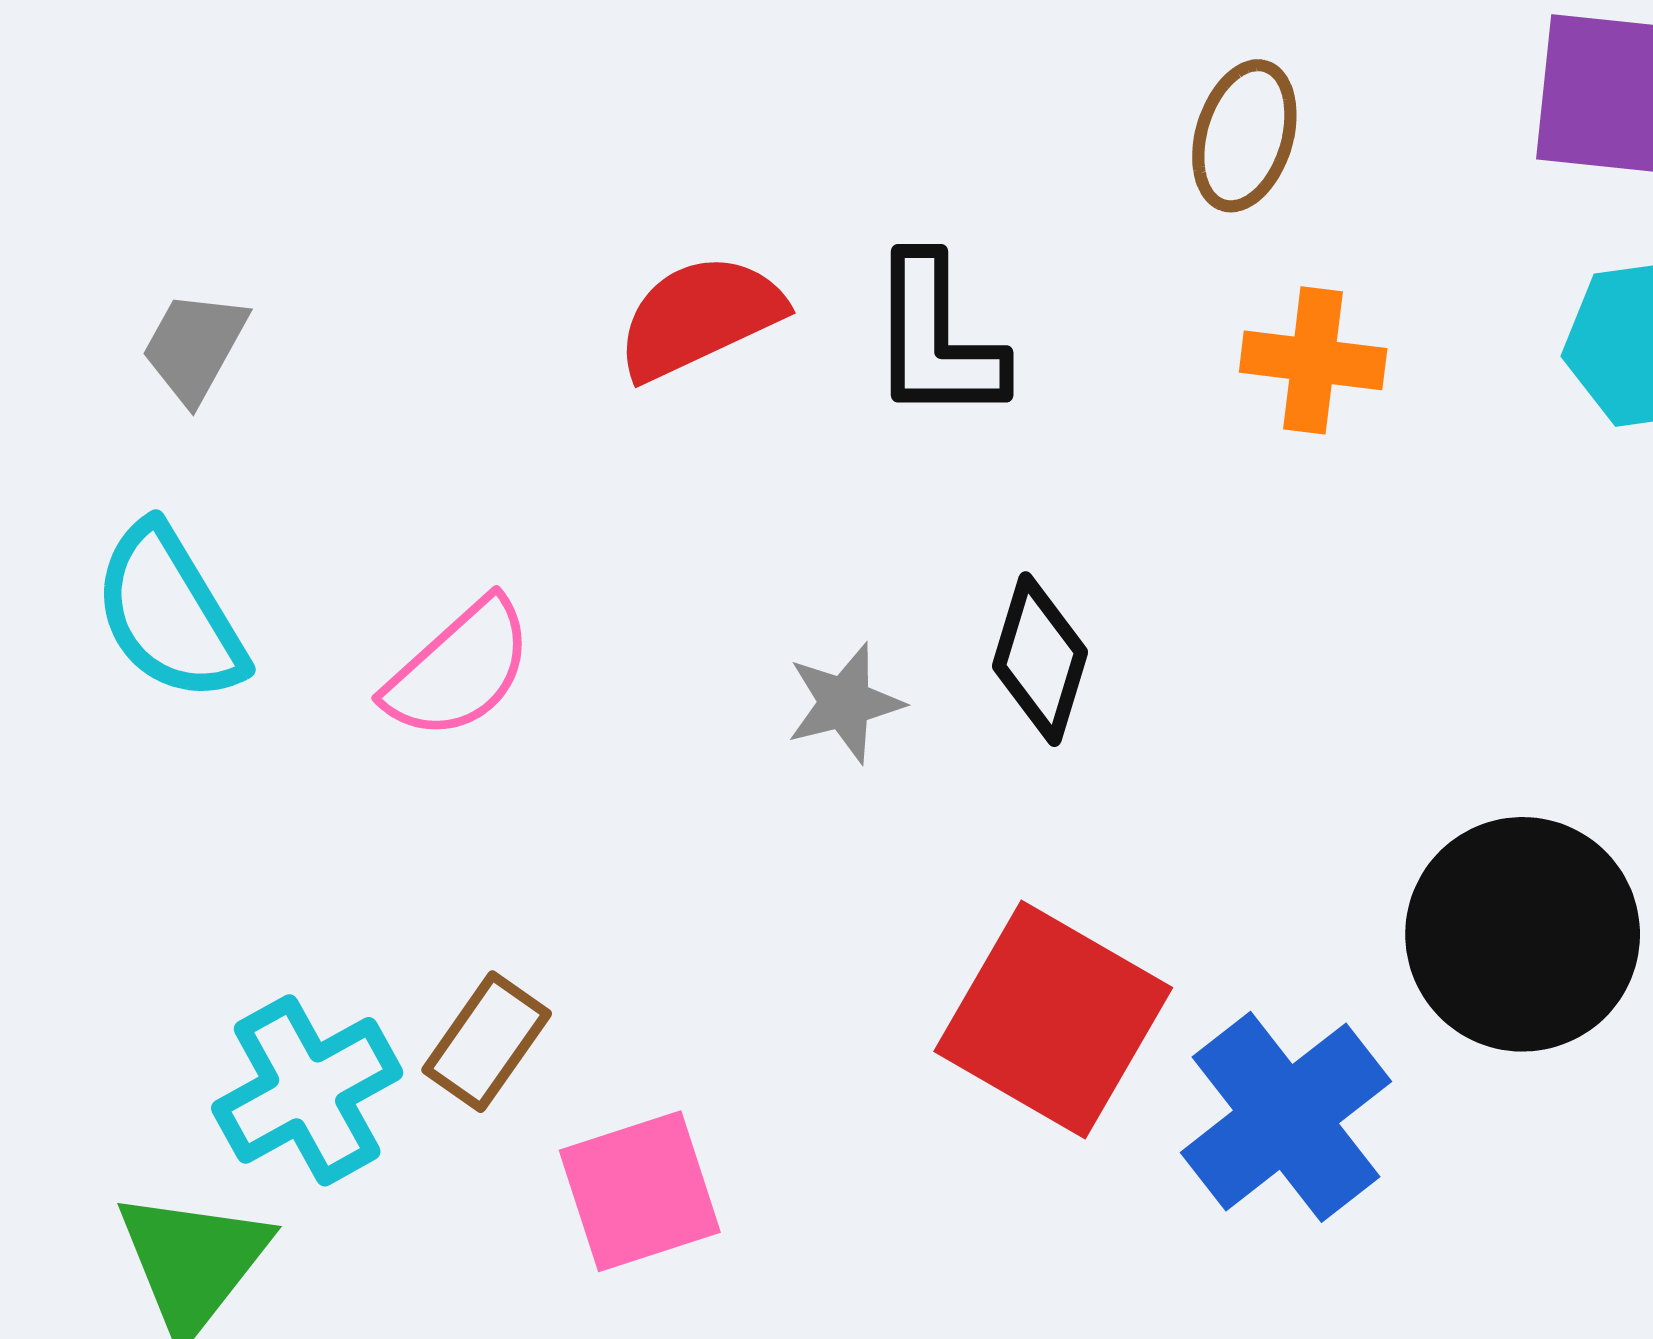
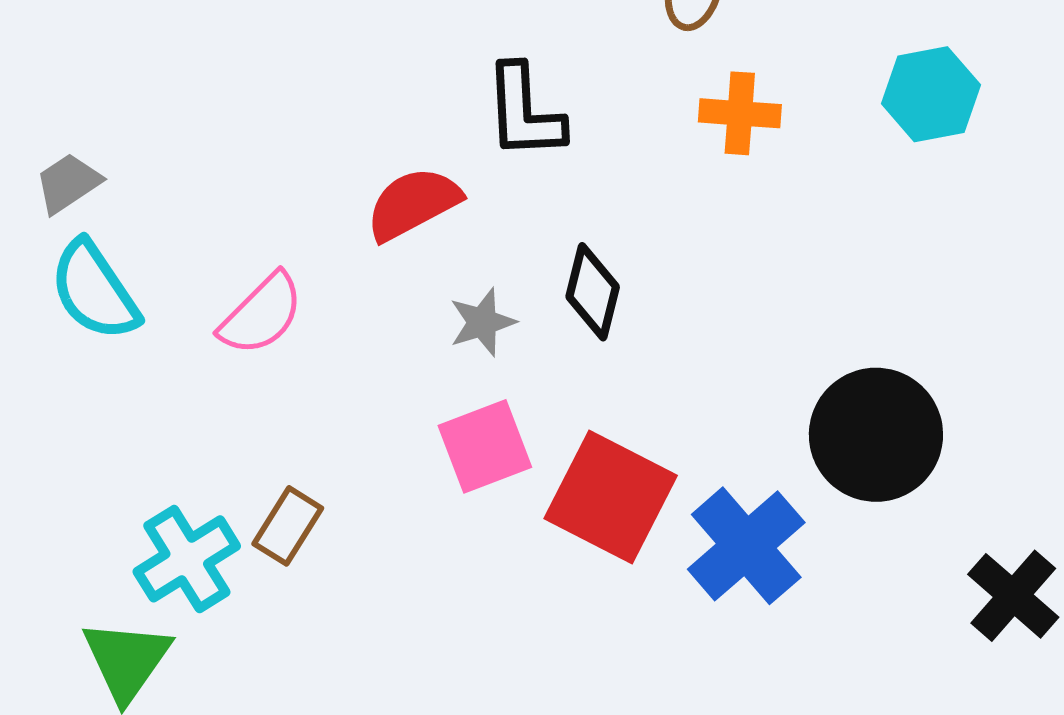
red semicircle: (700, 317) -> (413, 204), moved
gray trapezoid: (194, 347) -> (68, 183), moved, turned 30
pink square: (640, 1191) -> (485, 446), moved

